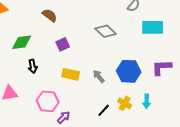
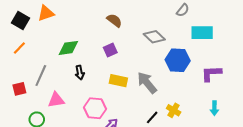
brown semicircle: (50, 15) -> (114, 20), moved
blue hexagon: (129, 71) -> (178, 60), moved
gray arrow: (99, 76) -> (147, 83), size x1.6
cyan arrow: (147, 101) -> (214, 108), moved

